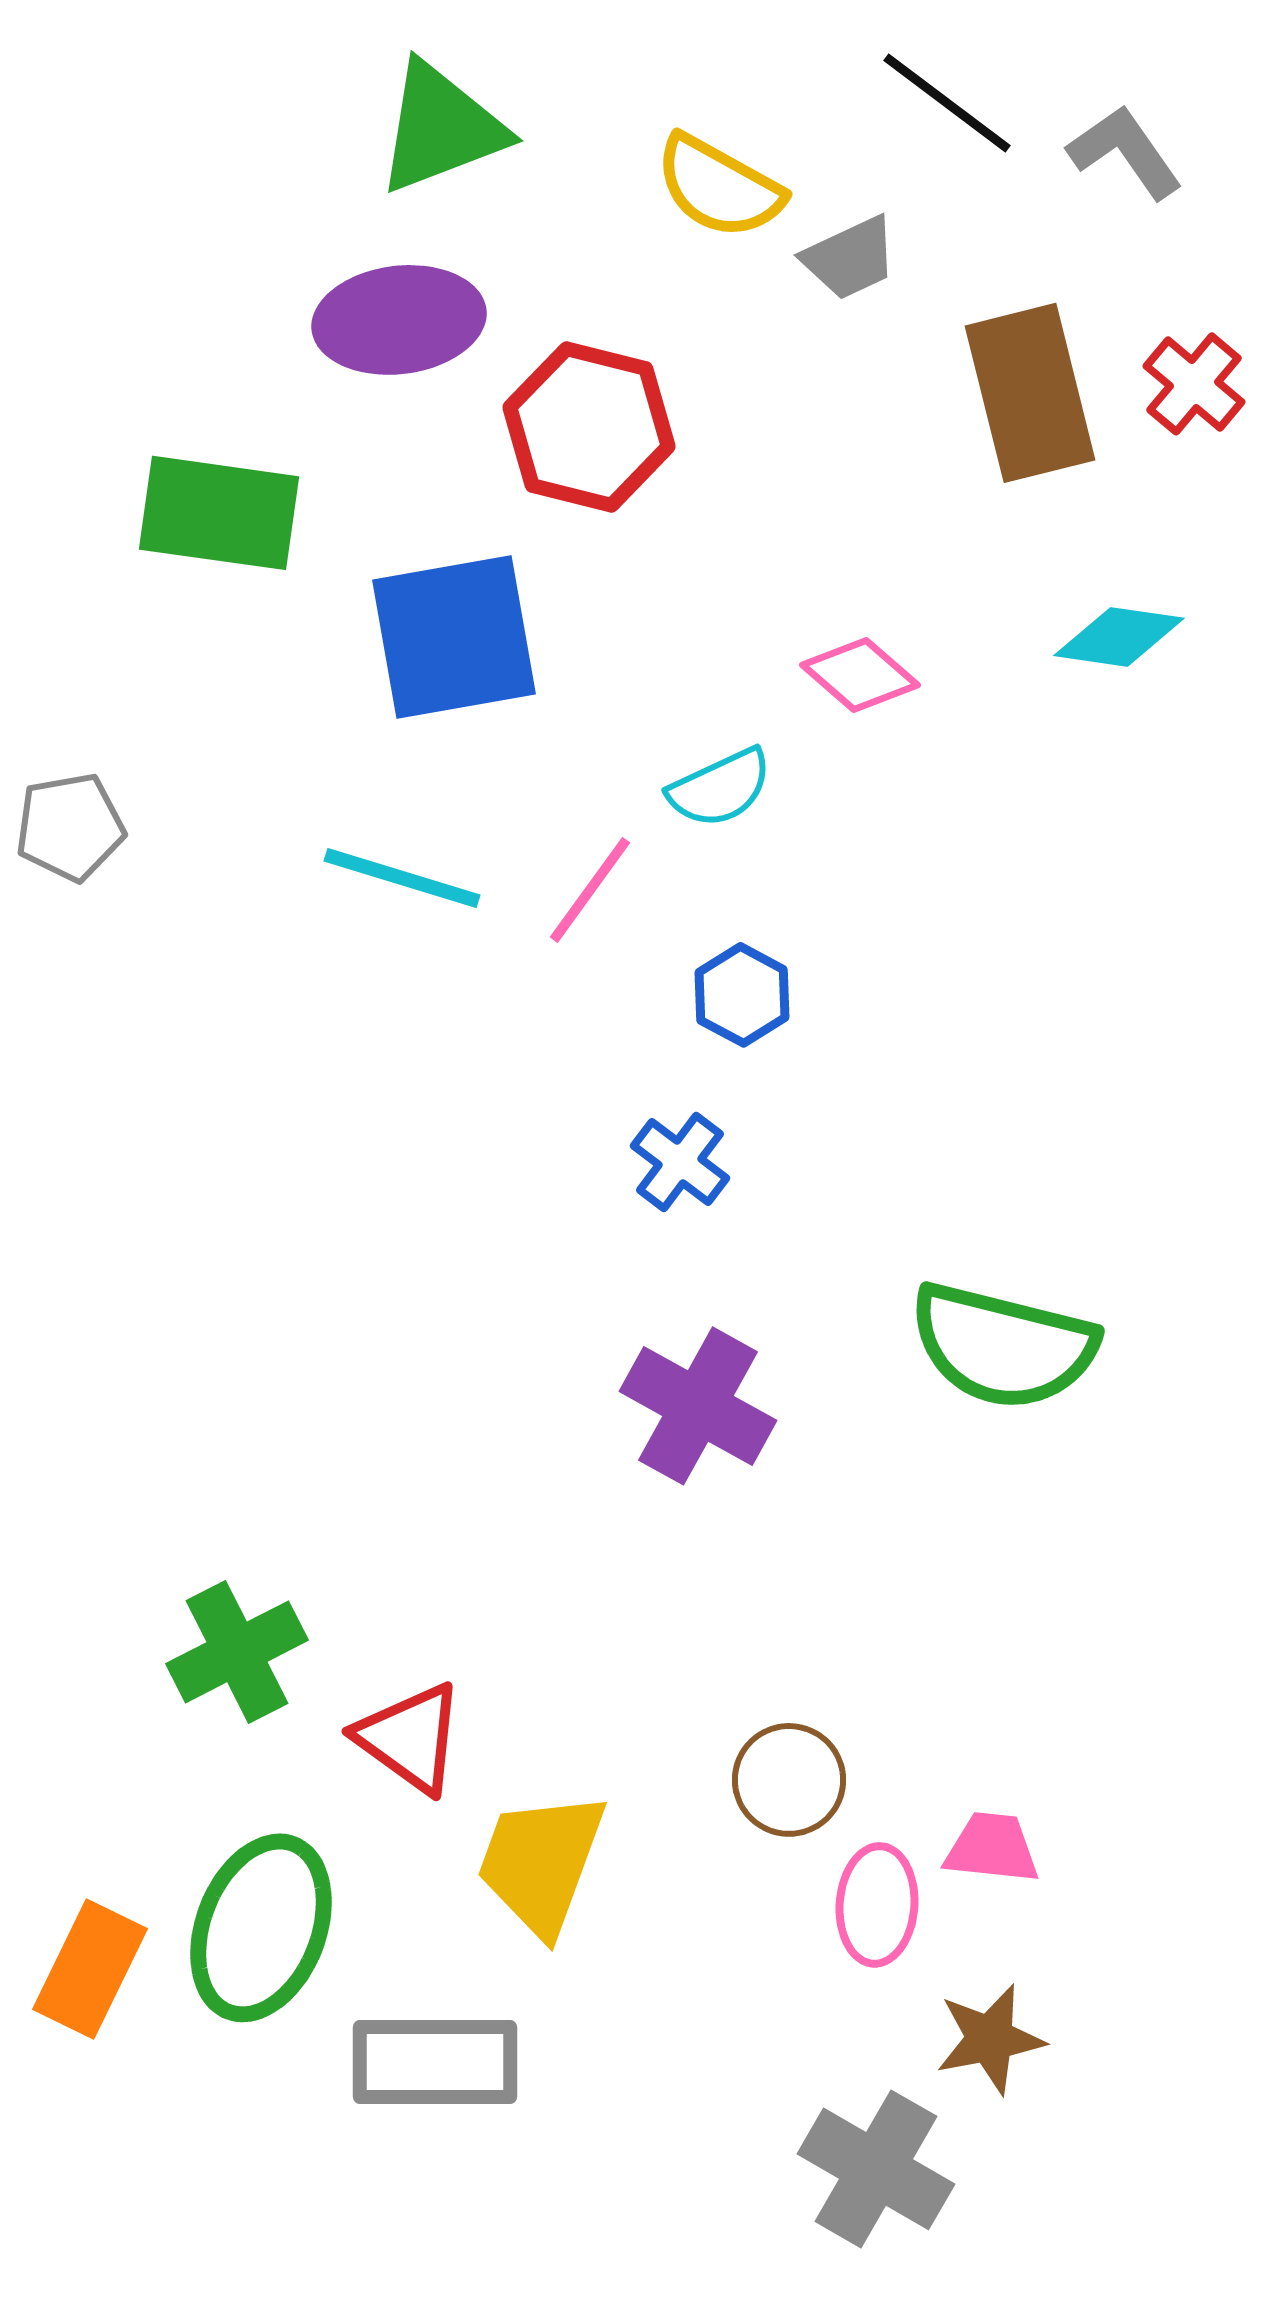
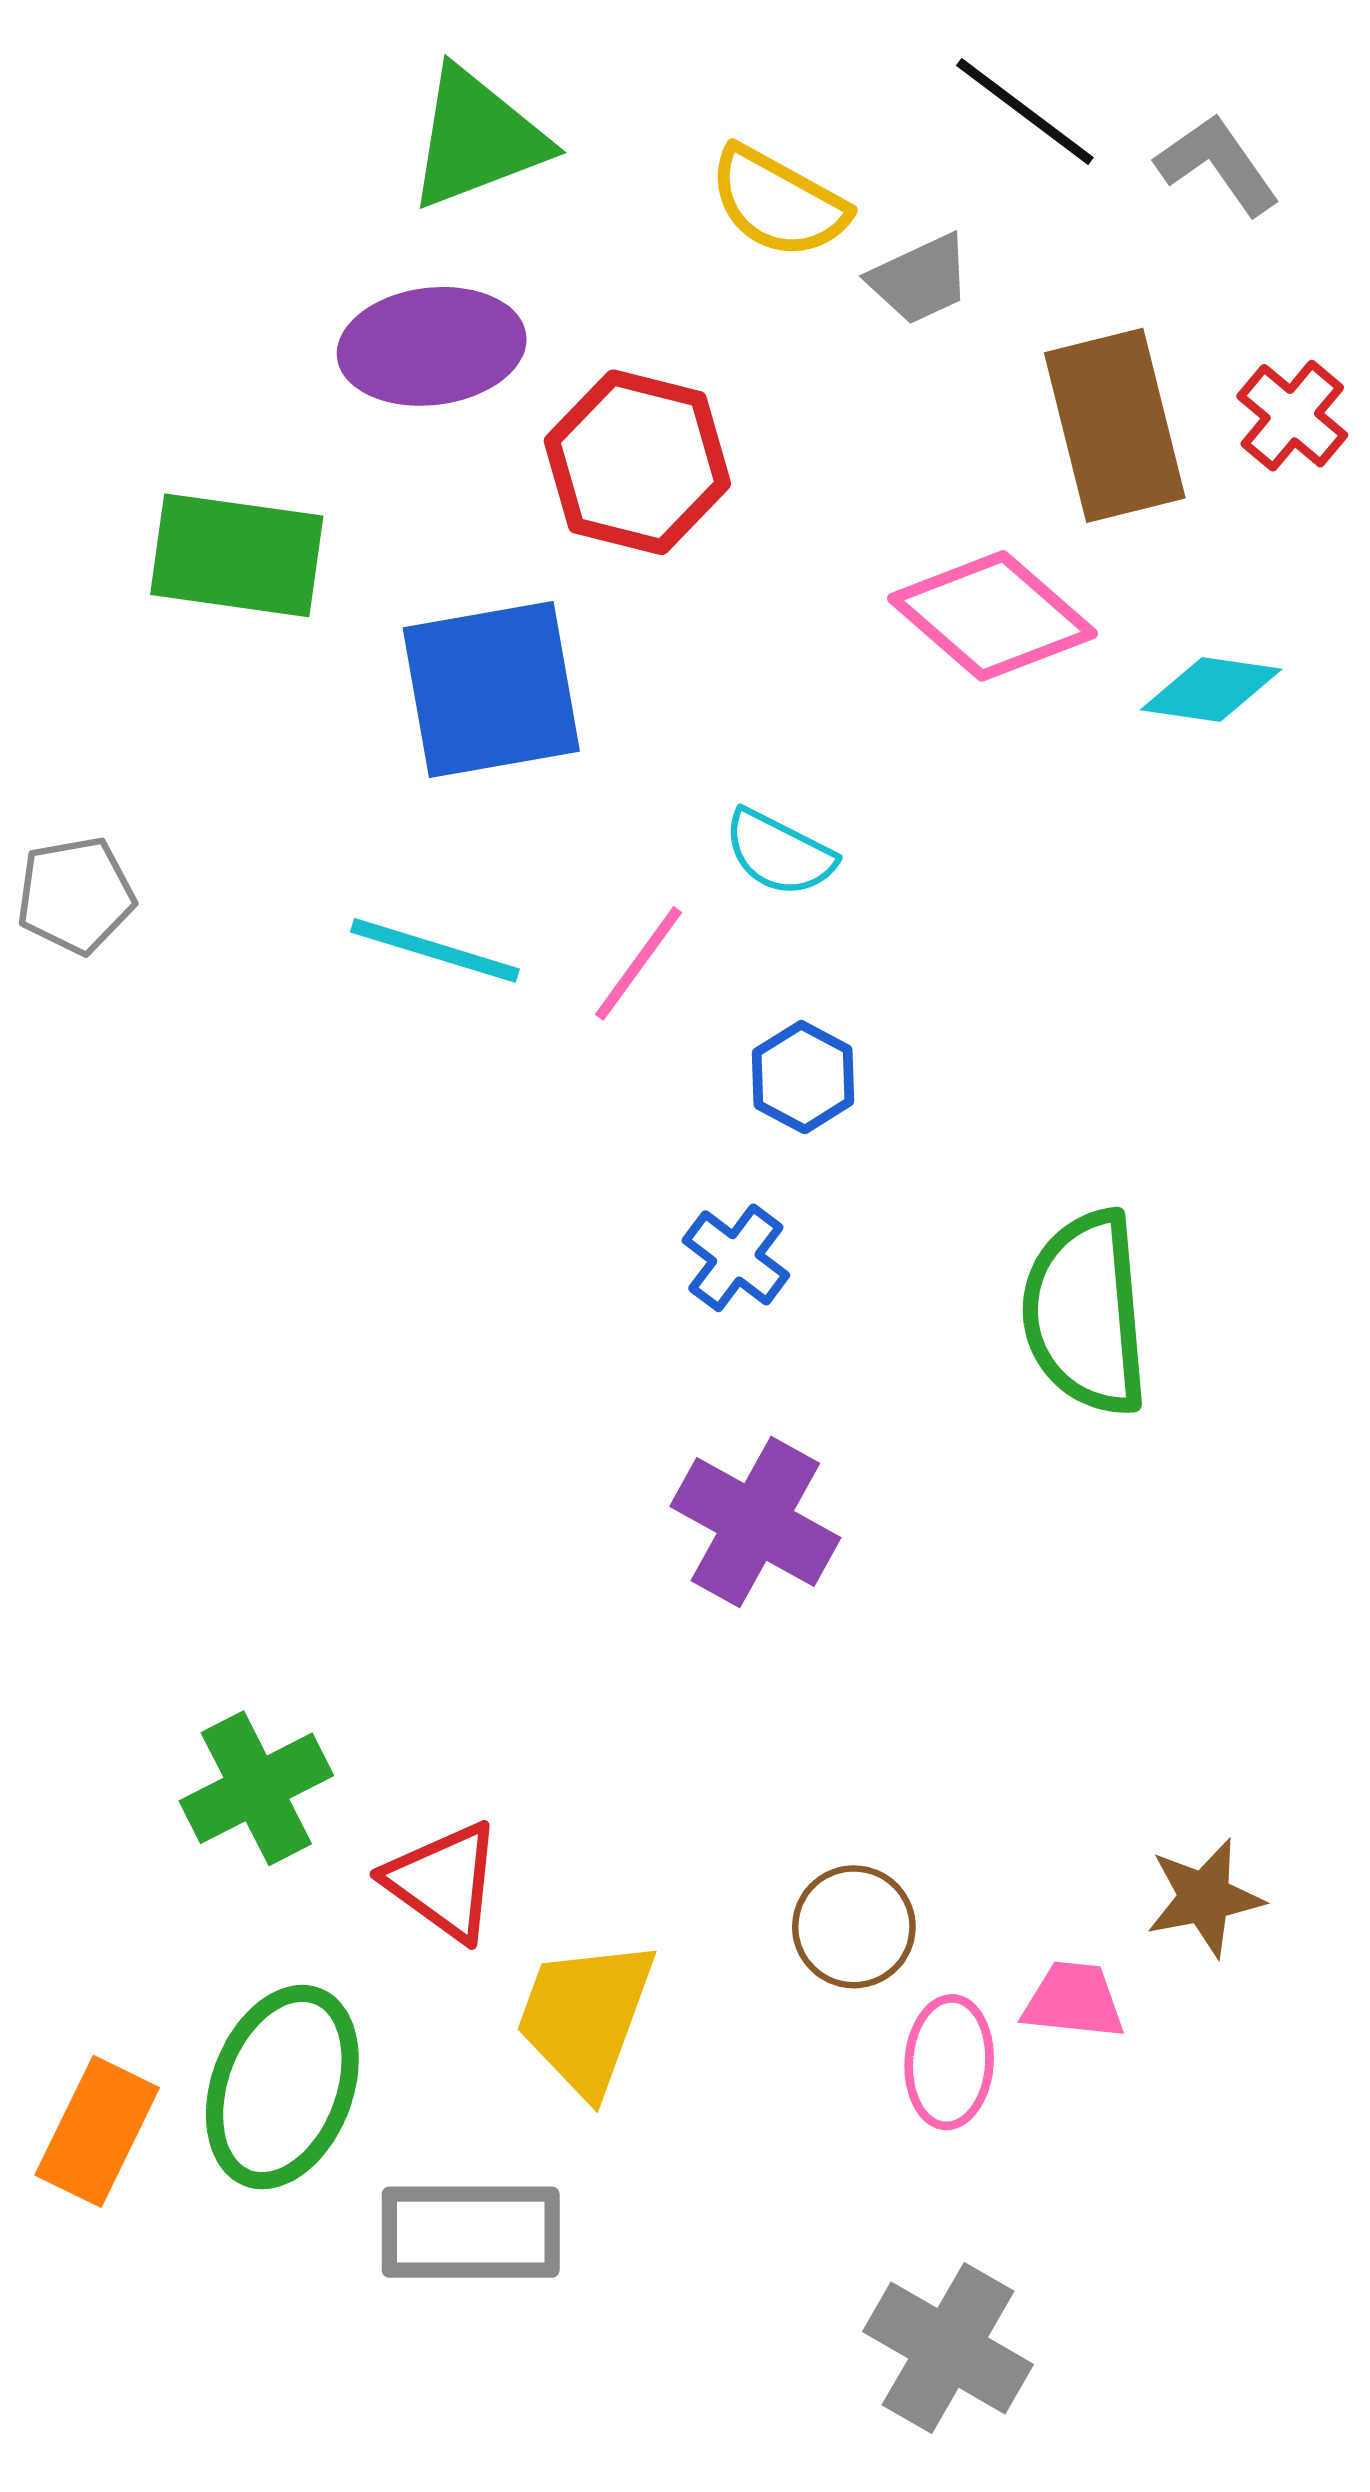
pink diamond: (860, 675) -> (992, 616), moved, size x1.6
cyan semicircle: (720, 788) -> (779, 853), turned 52
green semicircle: (1003, 1346) -> (1086, 1313), moved, turned 71
brown star: (990, 2039) -> (1205, 1898), moved

